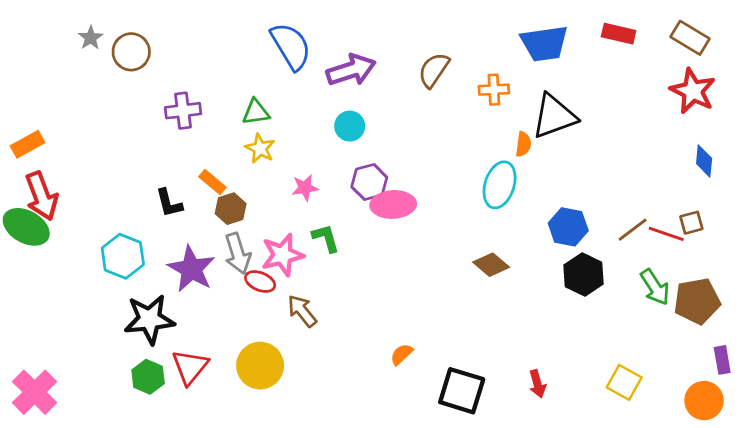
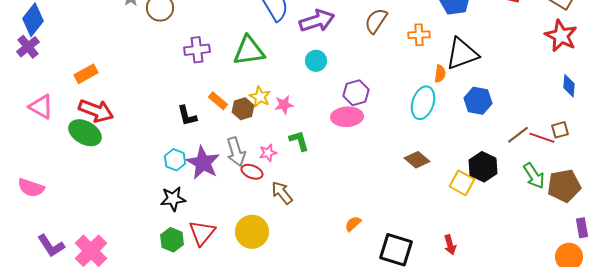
green triangle: (256, 112) -> (249, 51), size x1.6
yellow star: (260, 148) -> (260, 97), moved
purple hexagon: (369, 182) -> (356, 93), moved
red arrow: (42, 196) -> (96, 111), turned -48
brown hexagon: (231, 209) -> (243, 109), moved
blue hexagon: (568, 227) -> (478, 101), moved
pink star: (282, 255) -> (268, 153), size x0.6
cyan hexagon: (123, 256) -> (175, 160), moved, size x0.7
black star: (149, 319) -> (173, 199), size x0.7
yellow square: (624, 382) -> (462, 183), moved

